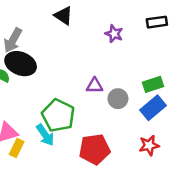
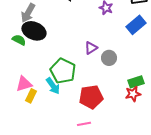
green rectangle: (153, 84) -> (136, 82), moved
purple triangle: (95, 86) -> (91, 48), turned -32
blue rectangle: (153, 108) -> (136, 25), moved

